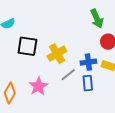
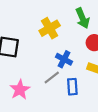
yellow cross: (57, 54) -> (50, 28), moved
blue cross: (88, 62) -> (64, 59), moved, turned 35

